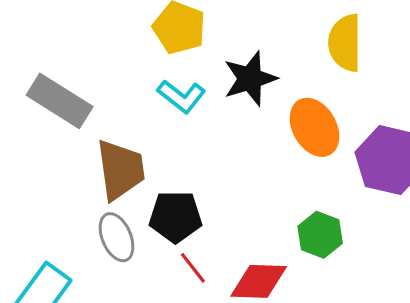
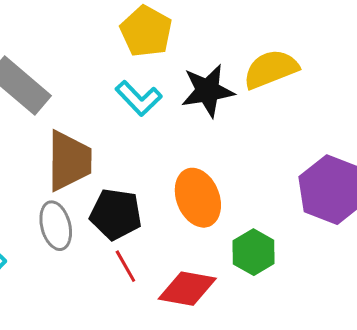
yellow semicircle: (345, 43) -> (271, 69), moved, turned 60
orange ellipse: (314, 127) -> (198, 198), moved

